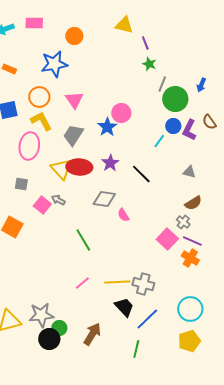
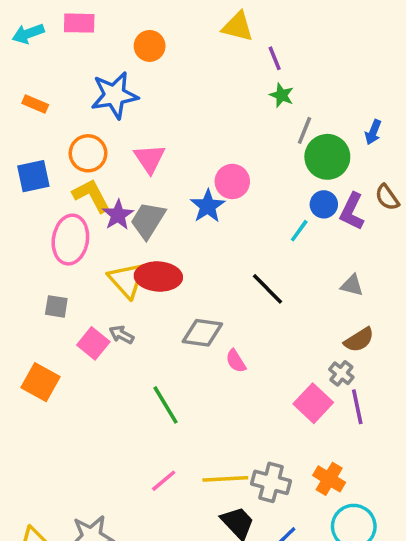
purple star: (110, 163) -> (118, 215), moved
purple line: (192, 241) -> (357, 407), turned 54
orange cross: (190, 258) -> (329, 479), moved

